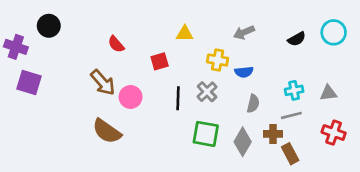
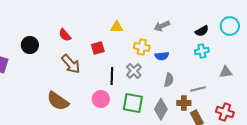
black circle: (49, 26) -> (30, 45), moved
brown arrow: (103, 82) -> (71, 64), moved
cyan cross: (294, 90) -> (202, 51), moved
pink circle: (131, 97) -> (101, 99), moved
red cross: (334, 133) -> (225, 112), moved

